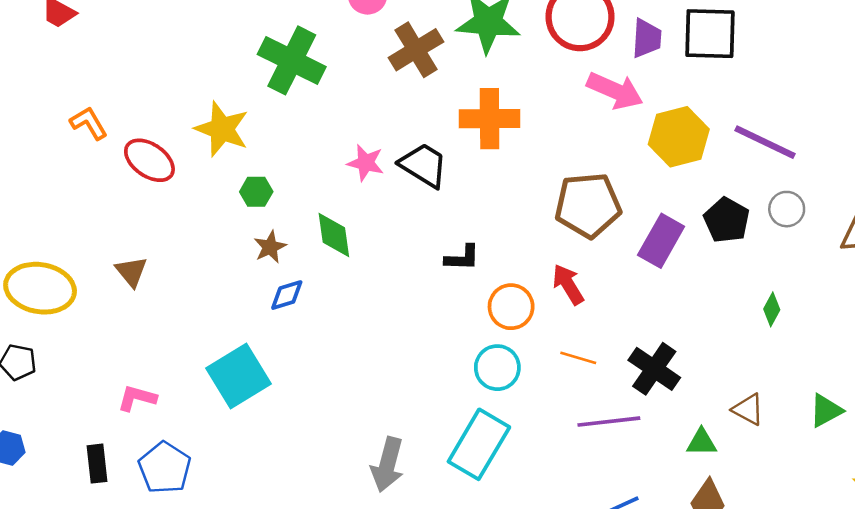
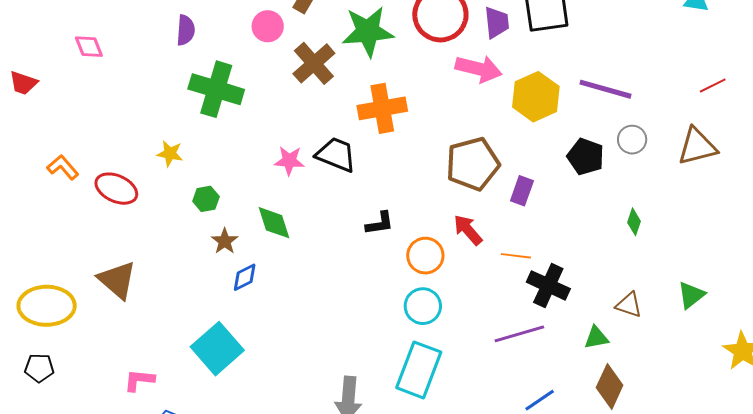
yellow star: (222, 129) -> (170, 154), size x0.6
purple rectangle: (661, 241) -> (522, 191), moved, size x0.7
brown triangle: (131, 272) -> (117, 280), size x1.5
orange line: (578, 358) -> (516, 256), moved

